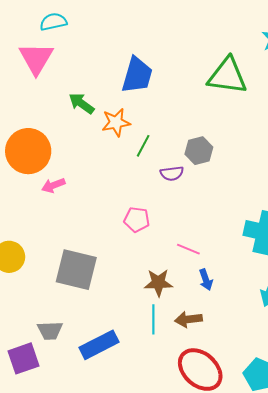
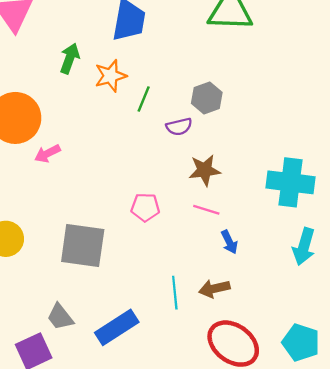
green arrow: (81, 103) -> (70, 58), turned 80
pink pentagon: (137, 220) -> (145, 207), moved
brown star: (158, 283) -> (205, 170), moved
gray trapezoid: (50, 331) -> (60, 317), turned 60

